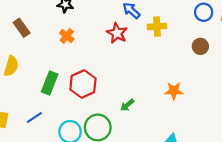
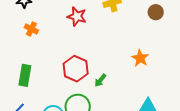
red hexagon: (83, 84) -> (76, 69), moved
orange star: (174, 91) -> (140, 58), turned -30

